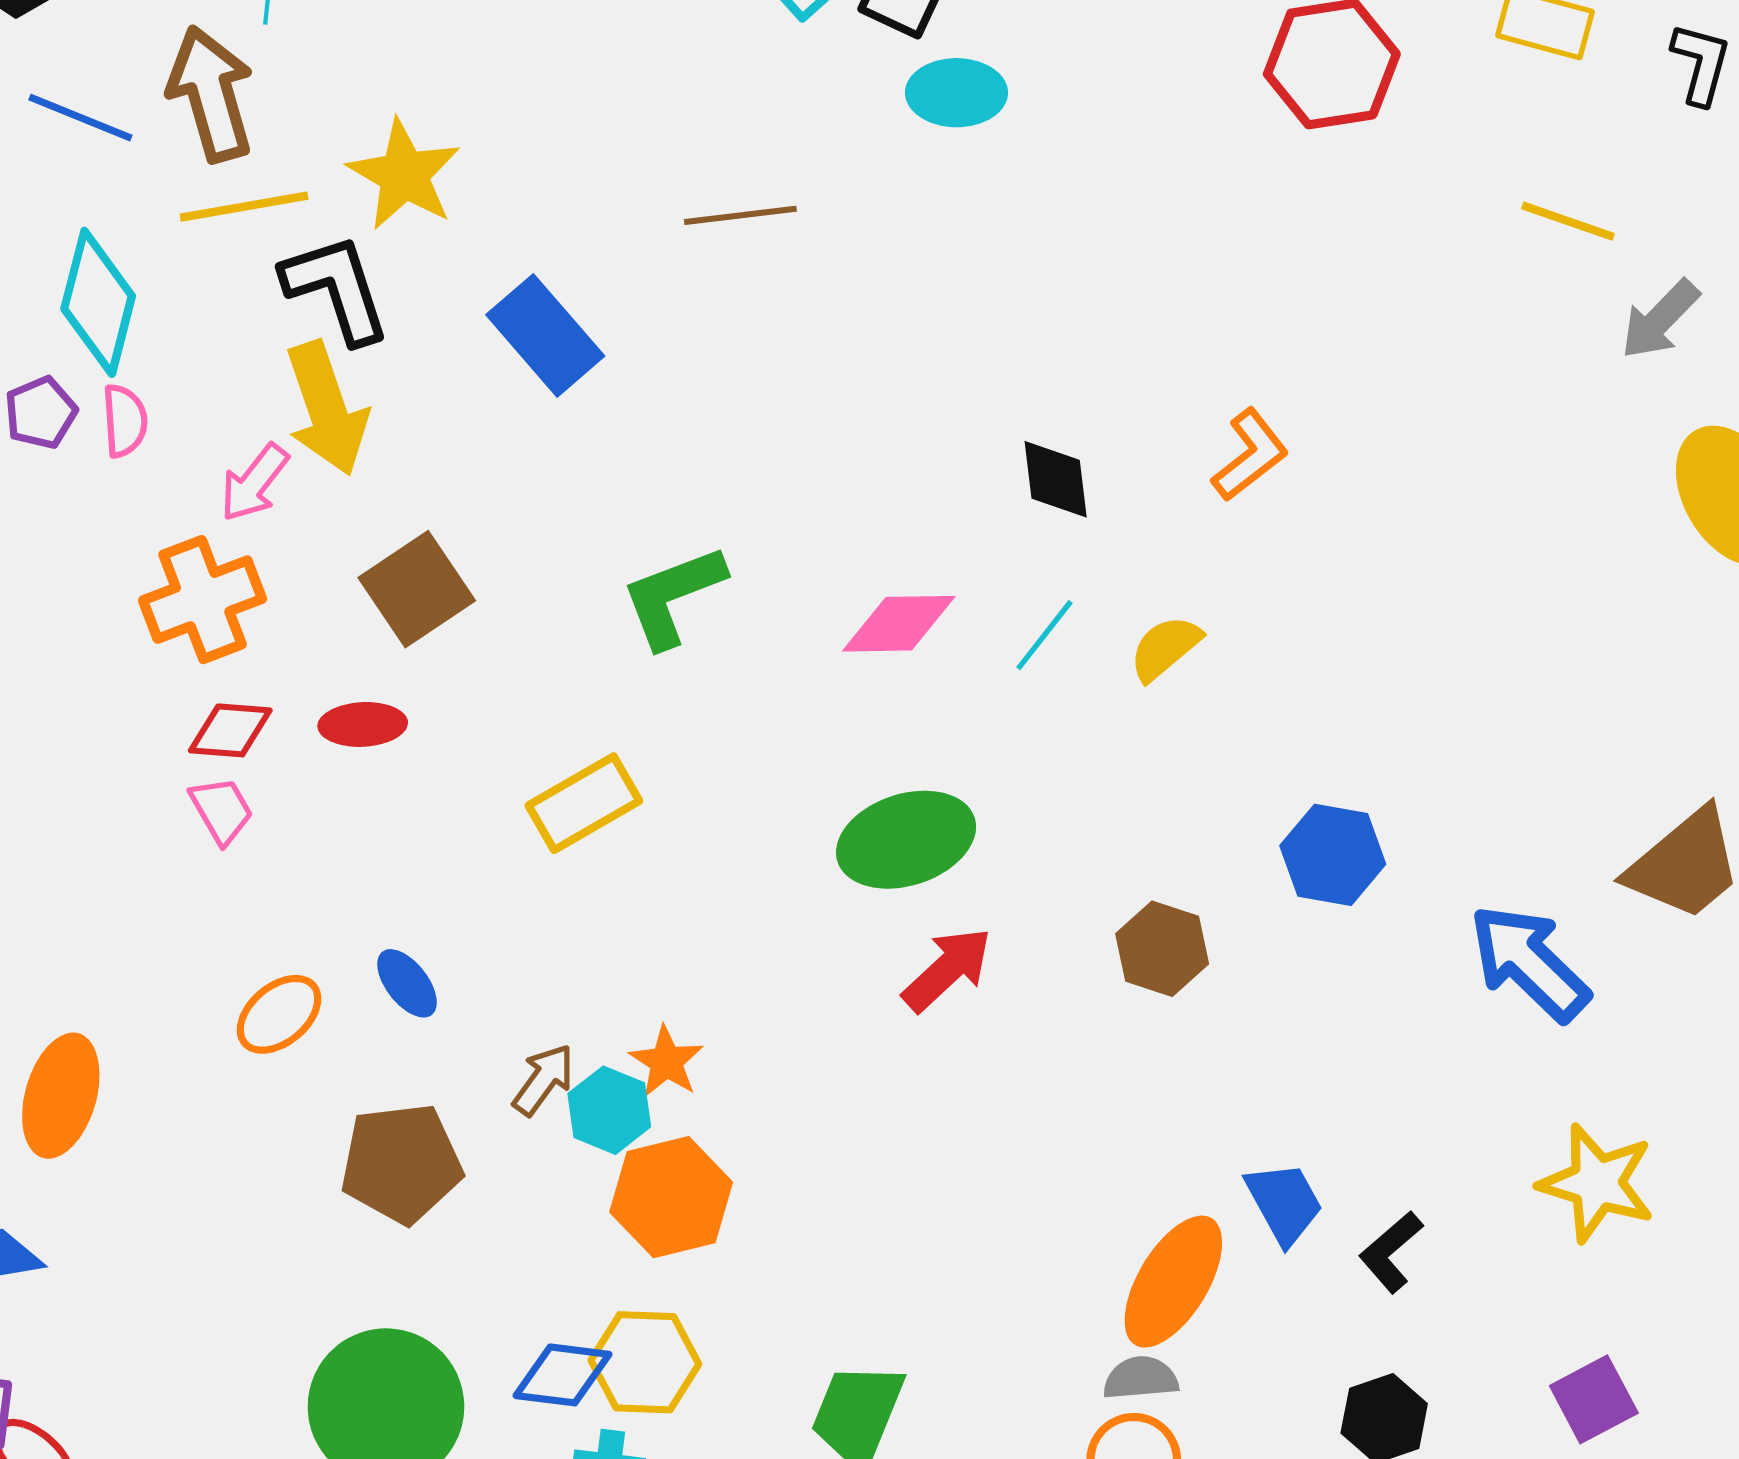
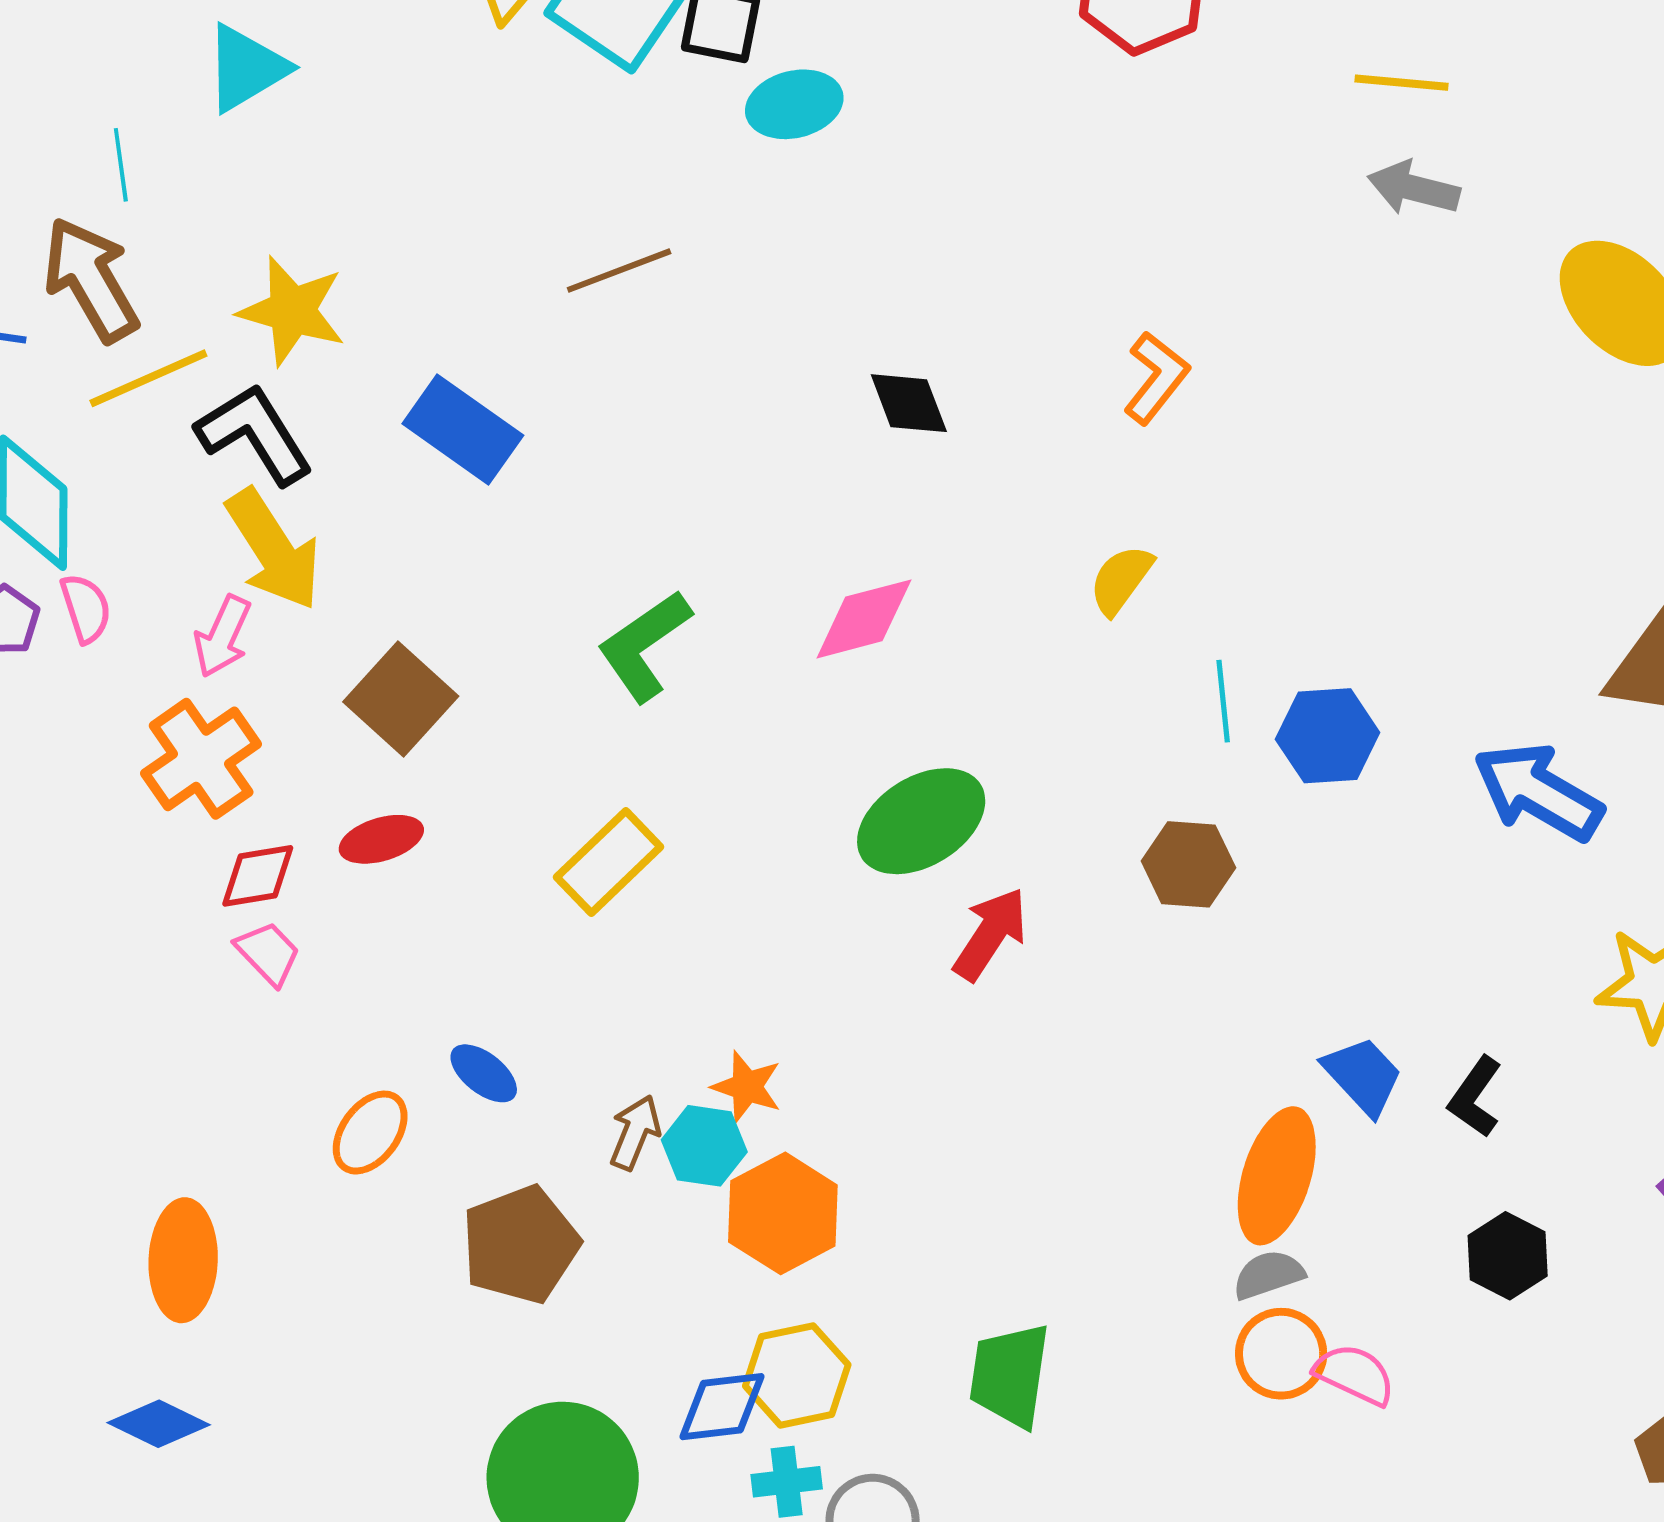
gray arrow: (1660, 319) -> (1414, 188), moved, turned 74
black diamond: (1056, 479) -> (909, 403), moved
cyan line: (1044, 635) -> (1223, 701), moved, turned -30

